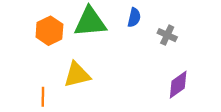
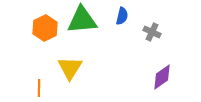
yellow triangle: (77, 75) -> (70, 68), turned -44

